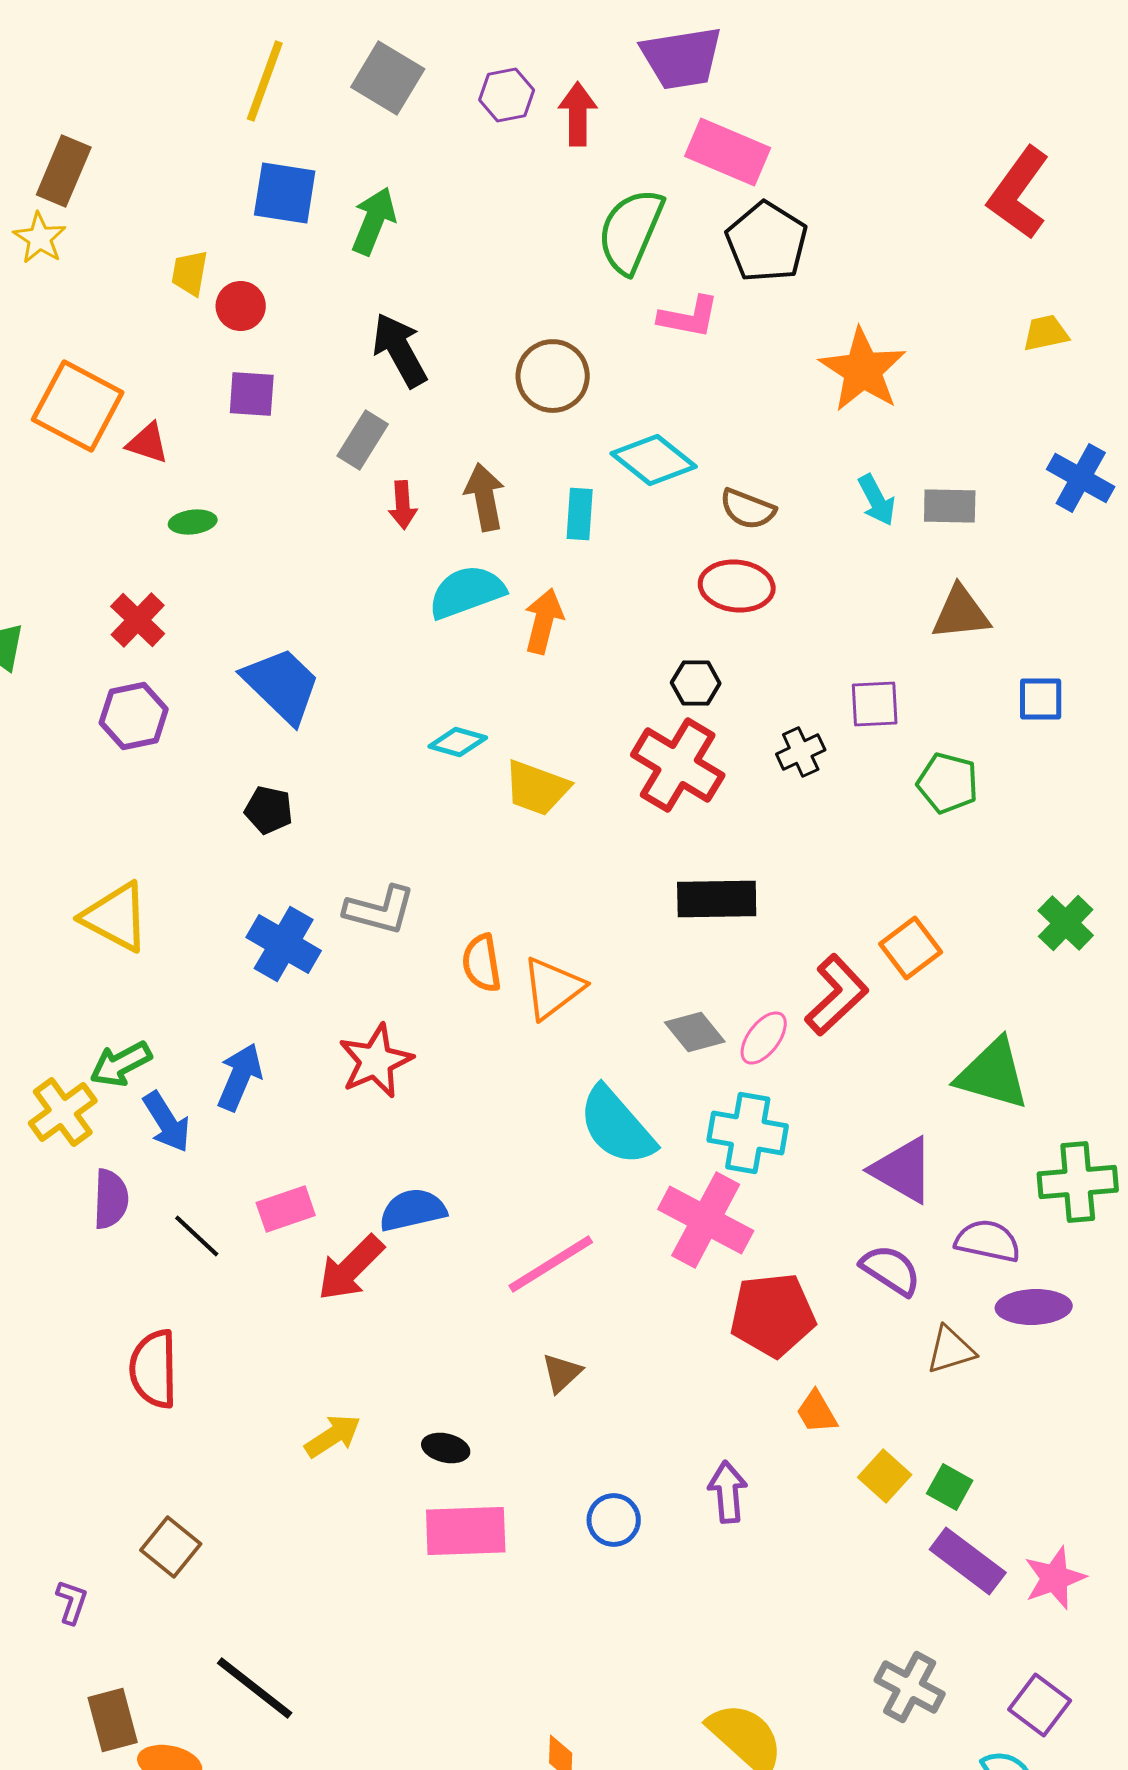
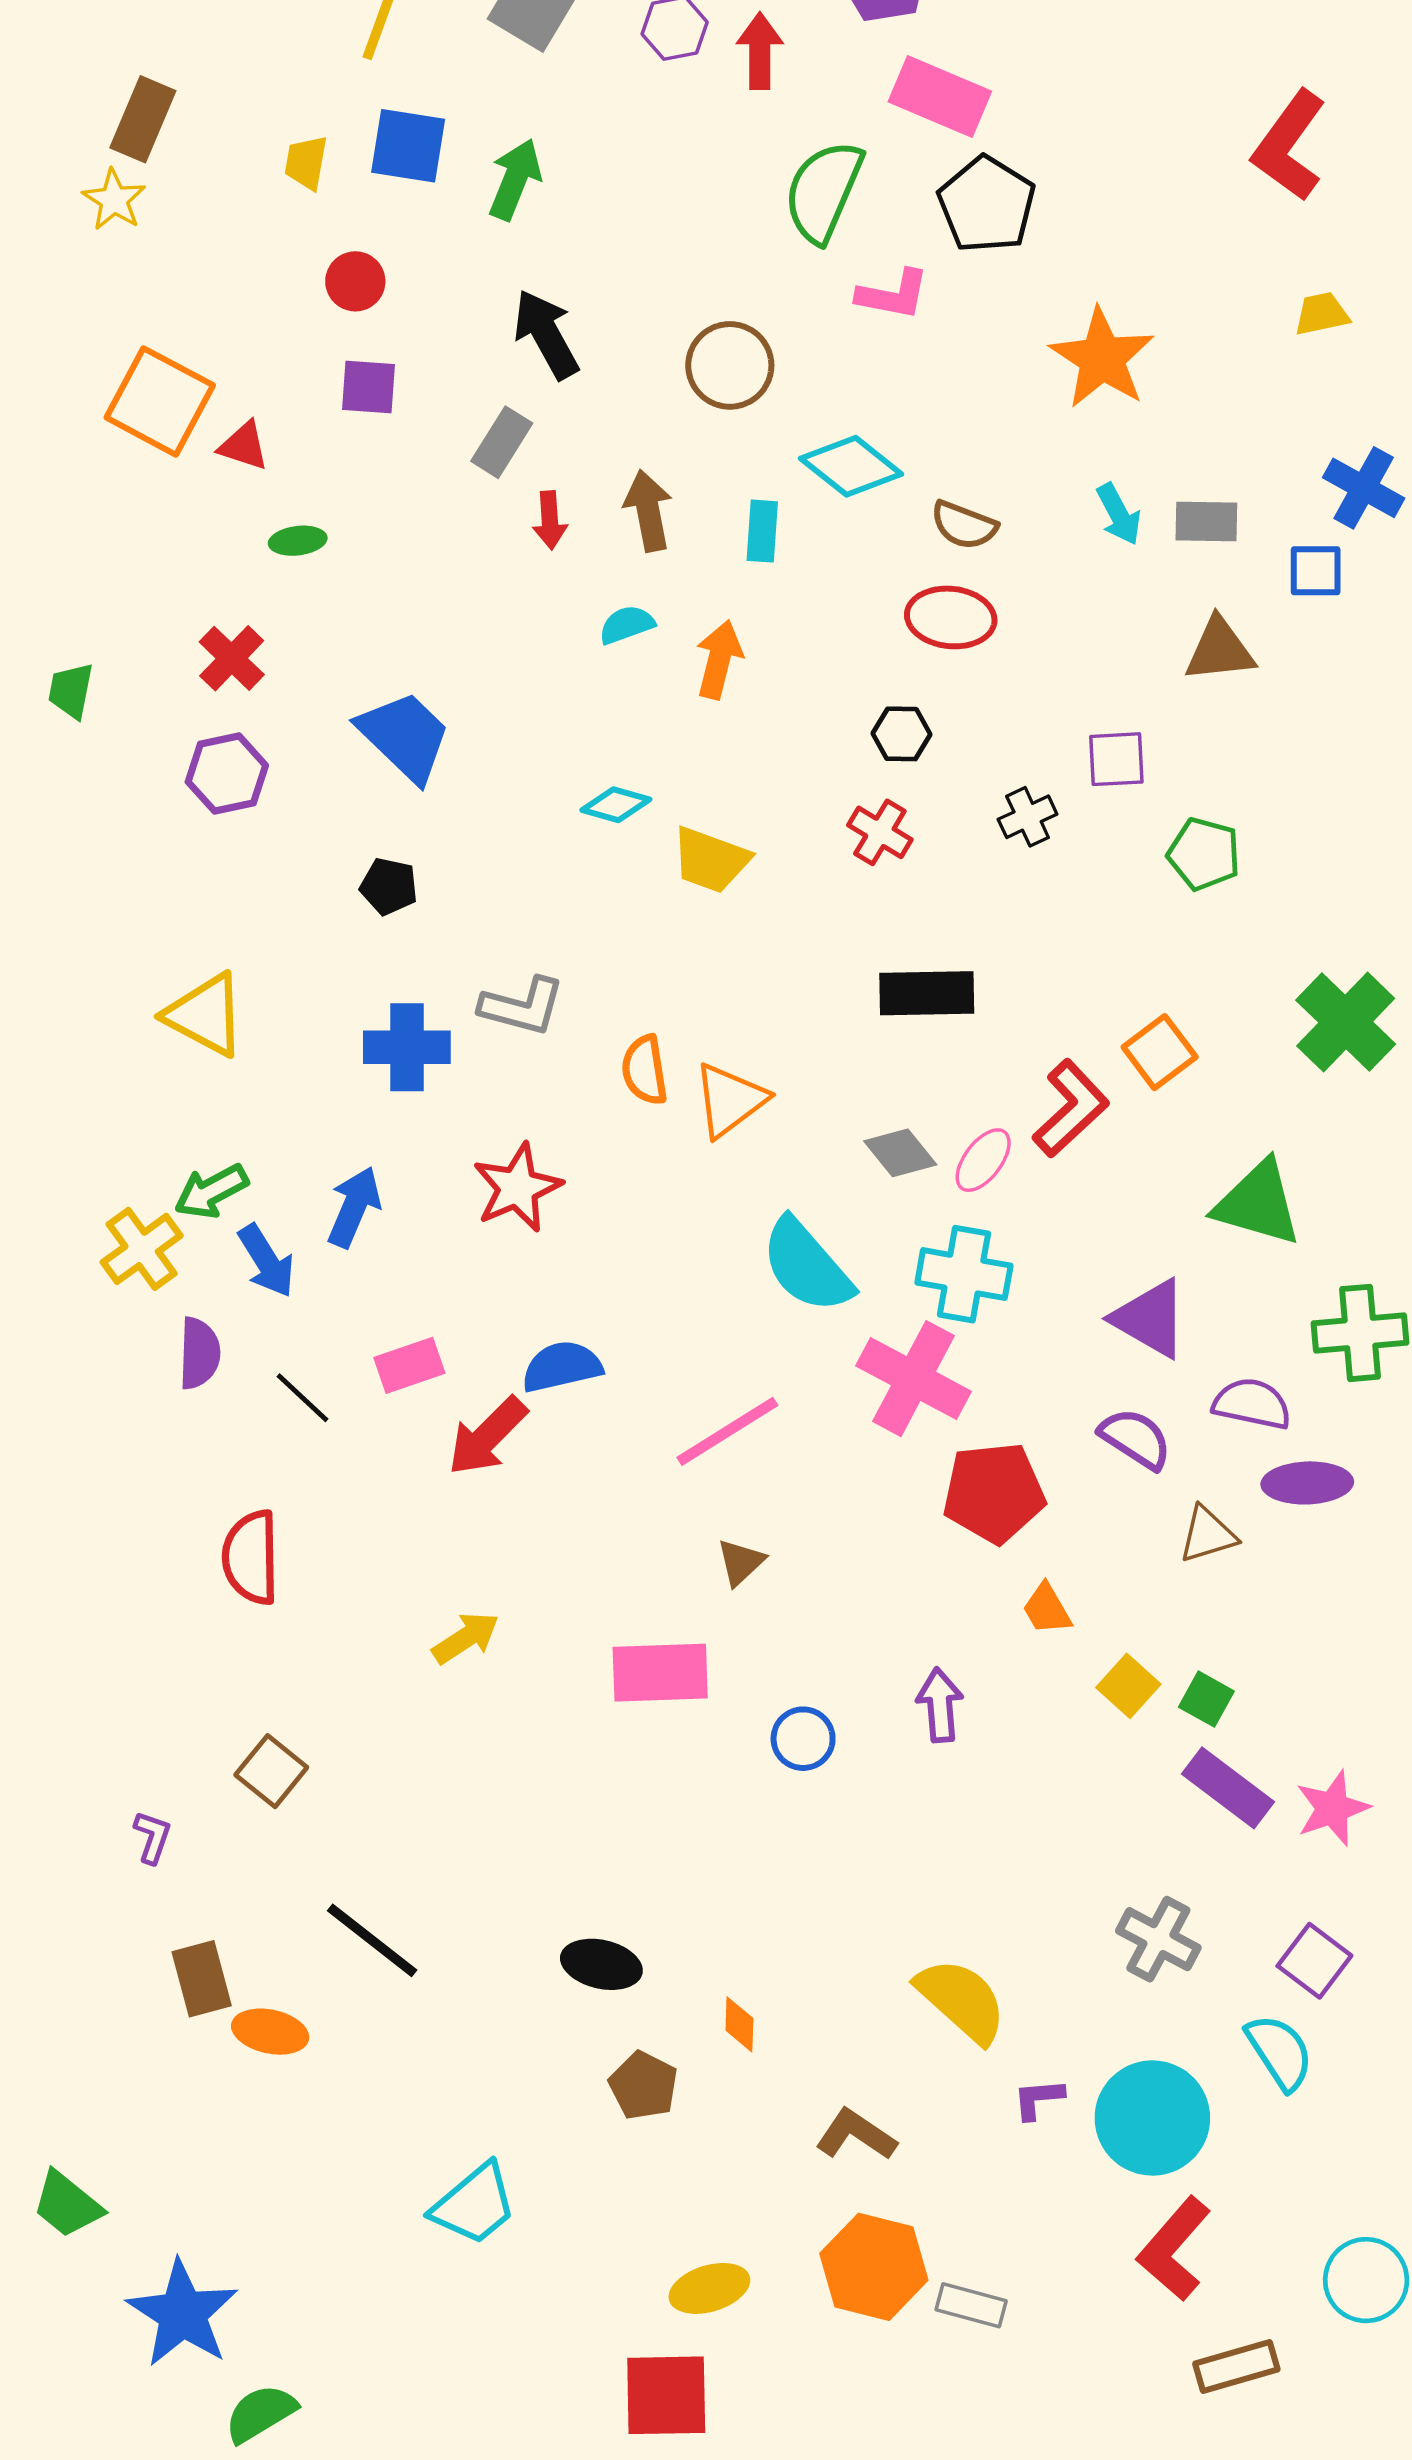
yellow trapezoid: (190, 273) -> (306, 163), moved
cyan semicircle: (467, 592) -> (627, 625), size x0.6
blue square: (1041, 699) -> (1316, 571), moved
red cross: (678, 765) -> (880, 832), size x0.6
green cross: (1066, 923) -> (1346, 1022), size x1.5
blue cross: (284, 944) -> (407, 1047), turned -30
black ellipse: (446, 1448) -> (601, 1964), moved, size x1.4
pink rectangle: (466, 1531) -> (660, 1673), moved

